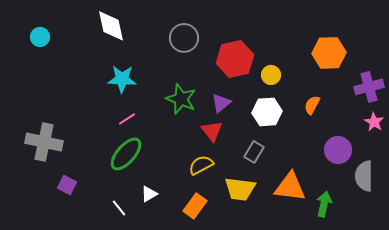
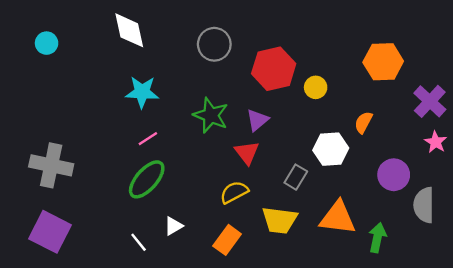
purple cross: (369, 87) -> (430, 101), turned -32
white hexagon: (267, 112) -> (331, 149), moved
purple square: (67, 185) -> (50, 232), moved, size x1.8

